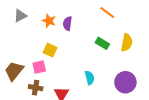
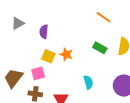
orange star: (49, 21) -> (66, 54), moved
purple semicircle: (67, 23) -> (44, 32), moved

